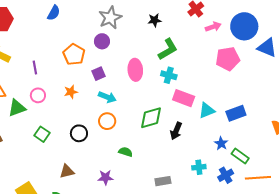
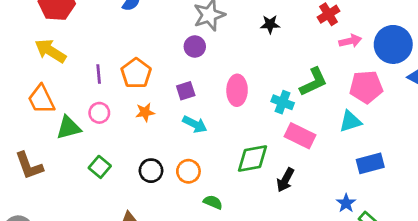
green L-shape: (168, 49) -> (313, 82), moved
orange pentagon: (74, 54) -> (136, 73), moved
cyan triangle: (207, 110) -> (350, 121), moved
orange circle: (107, 121) -> (188, 171), moved

